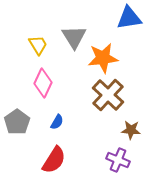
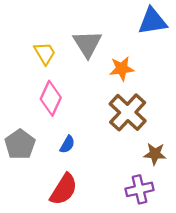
orange star: (103, 58) -> (122, 69), size x0.7
purple cross: (118, 160) -> (139, 189), turned -35

